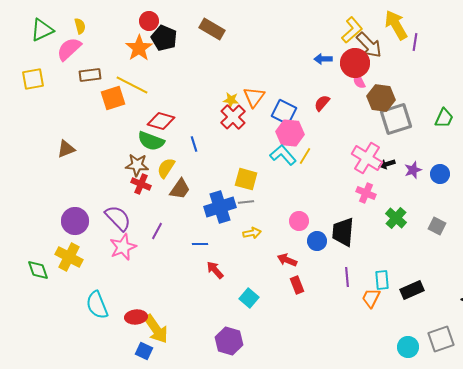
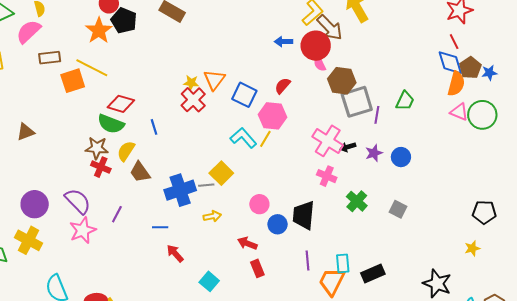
purple line: (415, 42) -> (377, 115), moved
pink hexagon: (290, 133) -> (272, 116), moved
yellow square: (246, 179) -> (221, 173), moved, turned 30
brown trapezoid: (180, 189) -> (140, 172), turned 110
orange trapezoid: (371, 298) -> (332, 281), size x1.4

